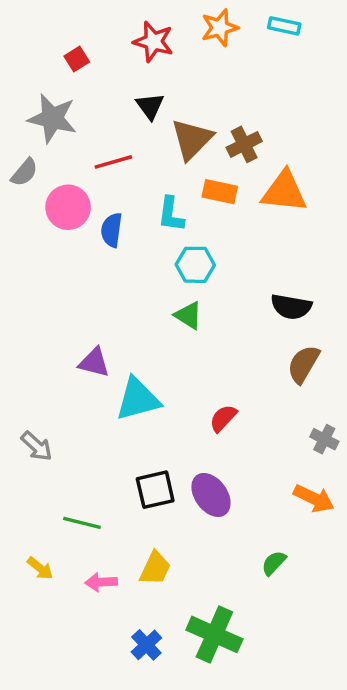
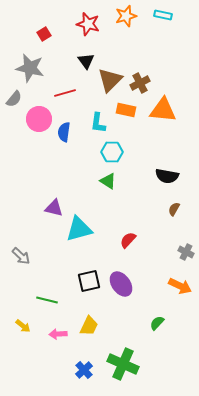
brown semicircle: (303, 364) -> (174, 209), size x0.6

